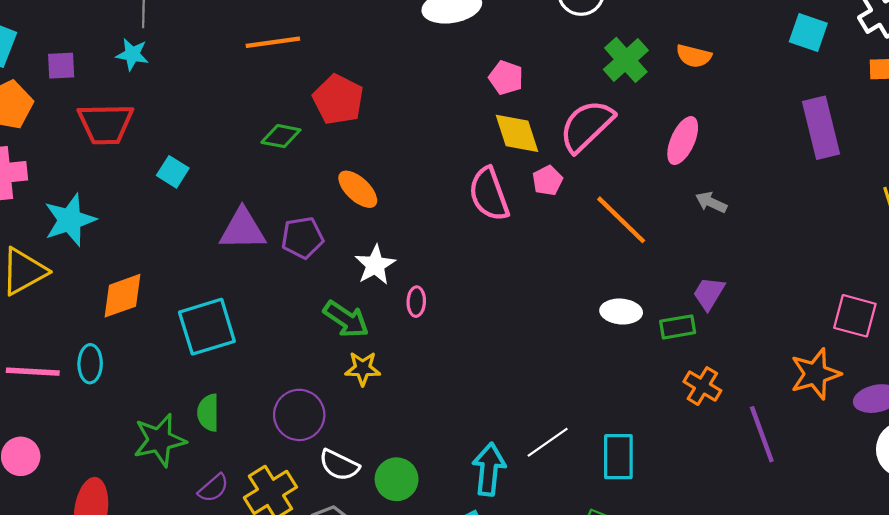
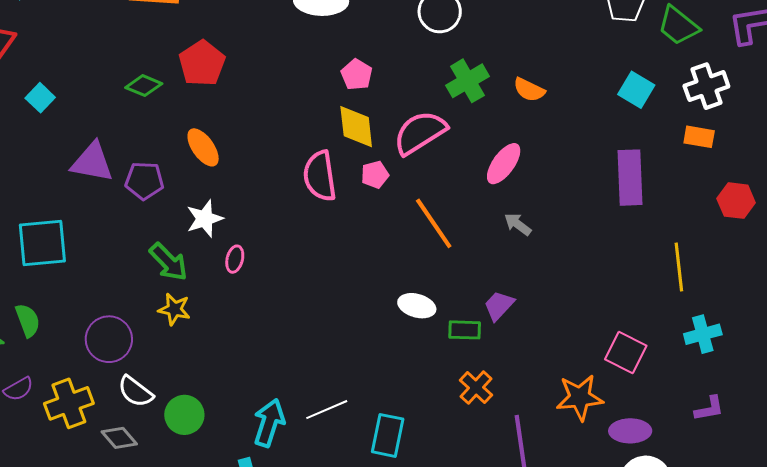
green semicircle: (208, 413) -> (28, 320), turned 148

